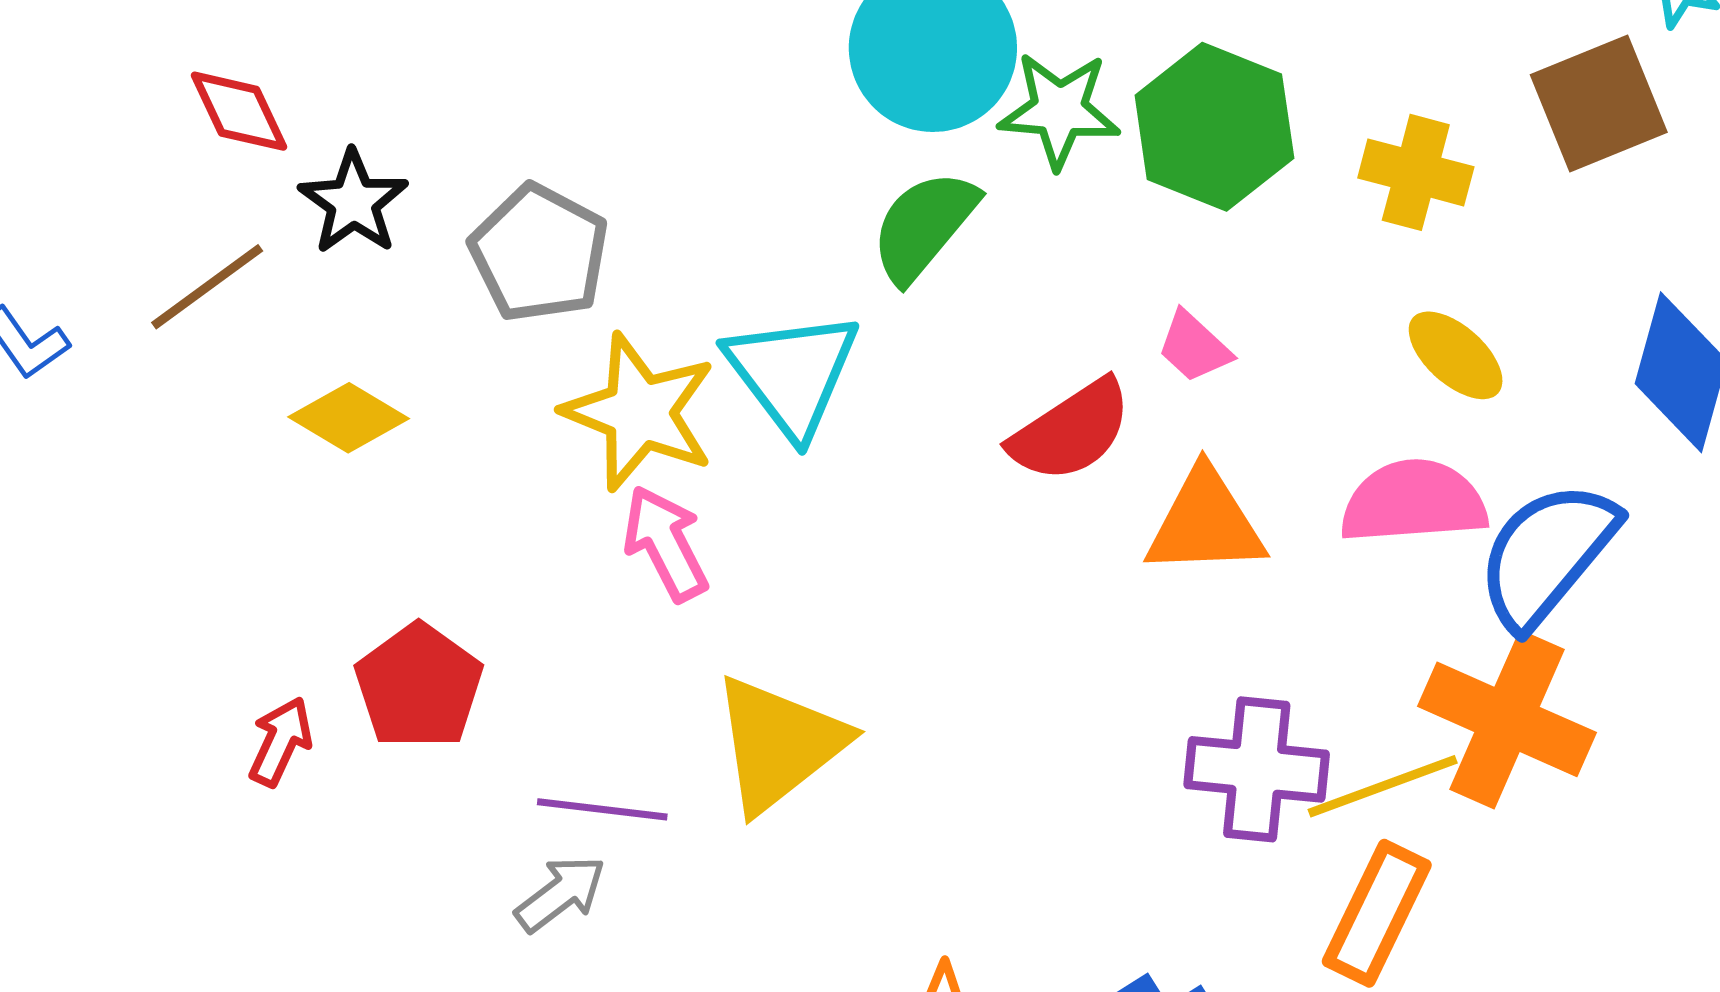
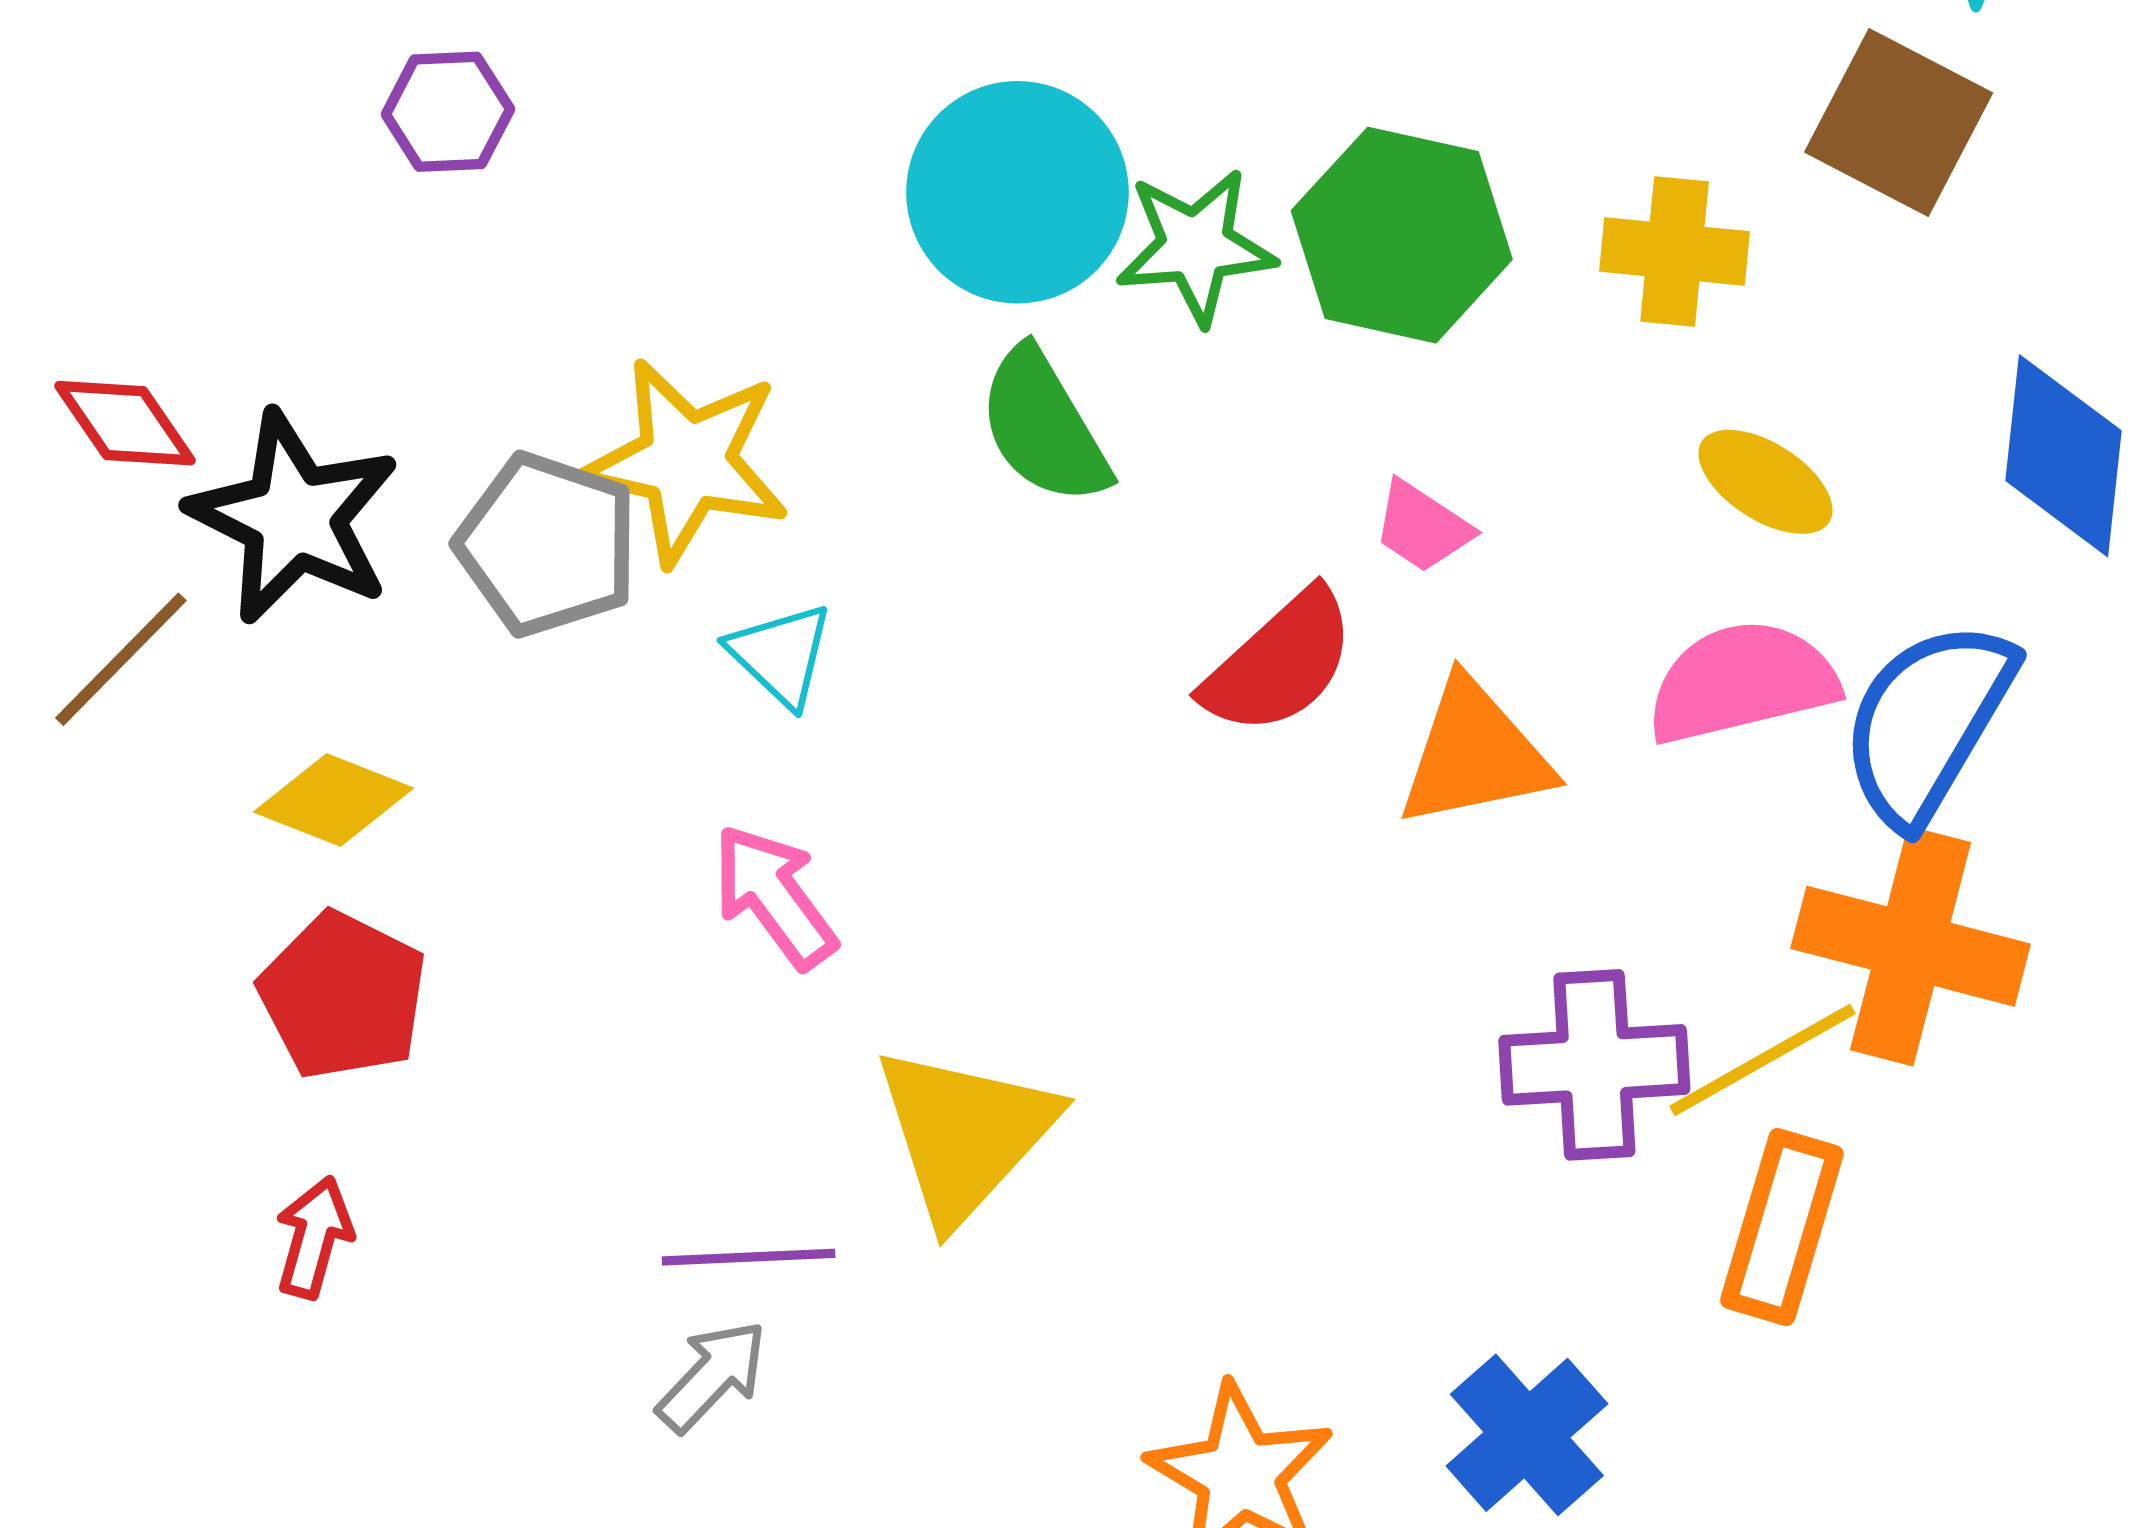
brown square: (1599, 104) -> (1899, 122), turned -31
black star: (353, 202) -> (294, 518), size x1.5
green semicircle: (924, 226) -> (1044, 427), turned -61
cyan triangle: (792, 373) -> (781, 655), moved, size x0.6
yellow star: (640, 412) -> (687, 462), moved
red pentagon: (419, 686) -> (343, 996), moved

